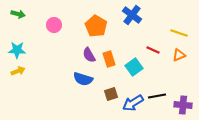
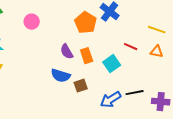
orange pentagon: (96, 26) -> (86, 23), moved
orange triangle: (179, 55) -> (157, 52), turned 32
brown square: (111, 94) -> (81, 86), moved

